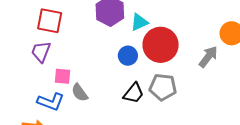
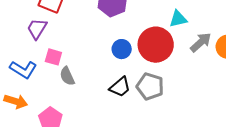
cyan triangle: (139, 22) -> (178, 19), moved
gray arrow: (208, 57) -> (201, 42), moved
blue L-shape: (51, 102) -> (23, 69), moved

